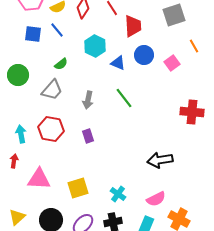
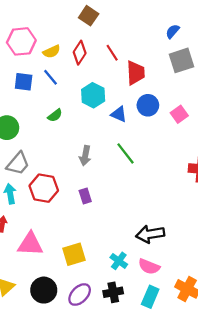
gray trapezoid: (52, 90) -> (18, 164), moved
black arrow: (160, 160) -> (150, 234), moved
pink semicircle: (156, 199) -> (149, 267), moved, turned 48

